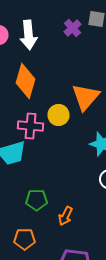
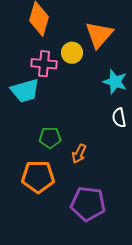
orange pentagon: (24, 239) -> (38, 177), size x1.5

